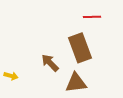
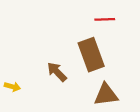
brown triangle: (76, 83) -> (106, 95), moved

